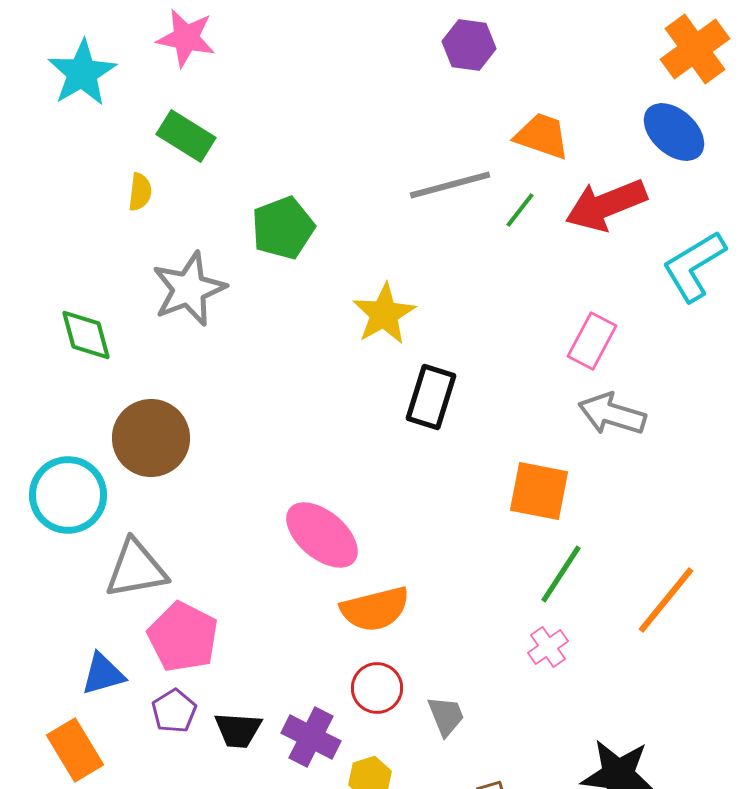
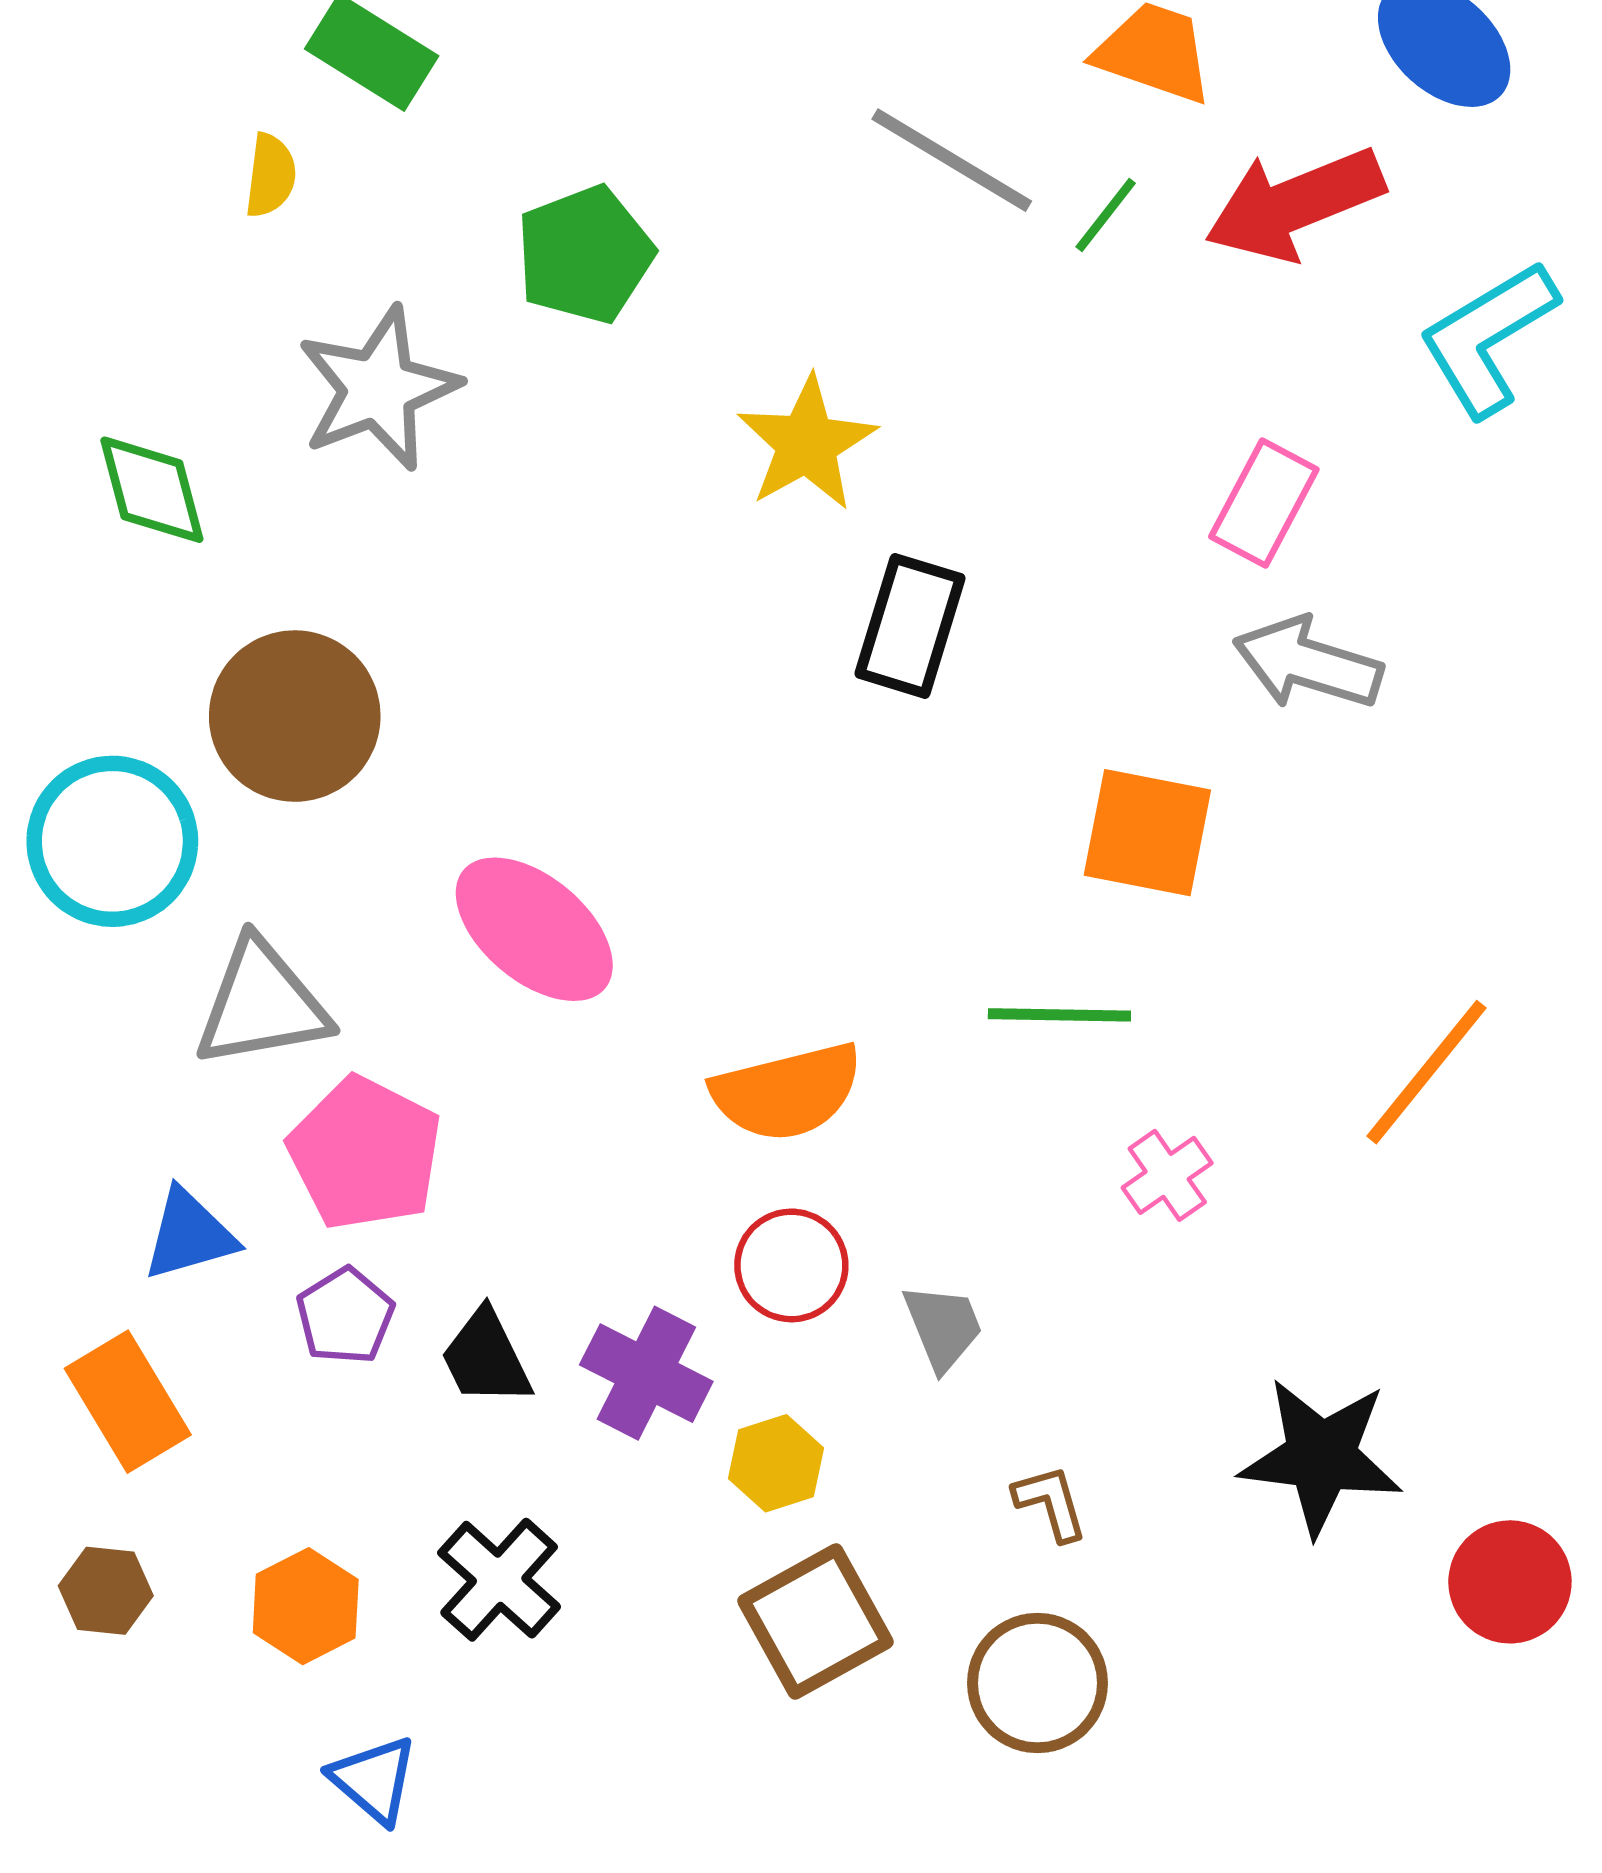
gray line: (450, 185) -> (952, 160), turned 46
pink ellipse: (322, 535) -> (534, 929), moved
green line: (561, 574) -> (1059, 1015), moved, turned 58
black trapezoid: (238, 730) -> (486, 1358), turned 60

